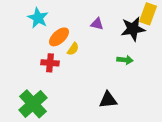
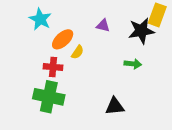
green cross: (33, 104) -> (49, 97), moved, turned -36

